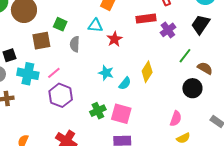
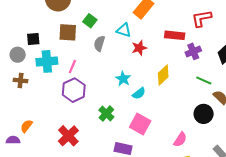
green line: (185, 56) -> (204, 81), turned 63
yellow diamond: (147, 72) -> (163, 75), moved
pink line: (54, 73) -> (72, 67), turned -40
cyan cross: (28, 74) -> (47, 61), turned -30
green cross: (98, 111) -> (106, 114), turned -35
pink square: (121, 114) -> (140, 124), moved

